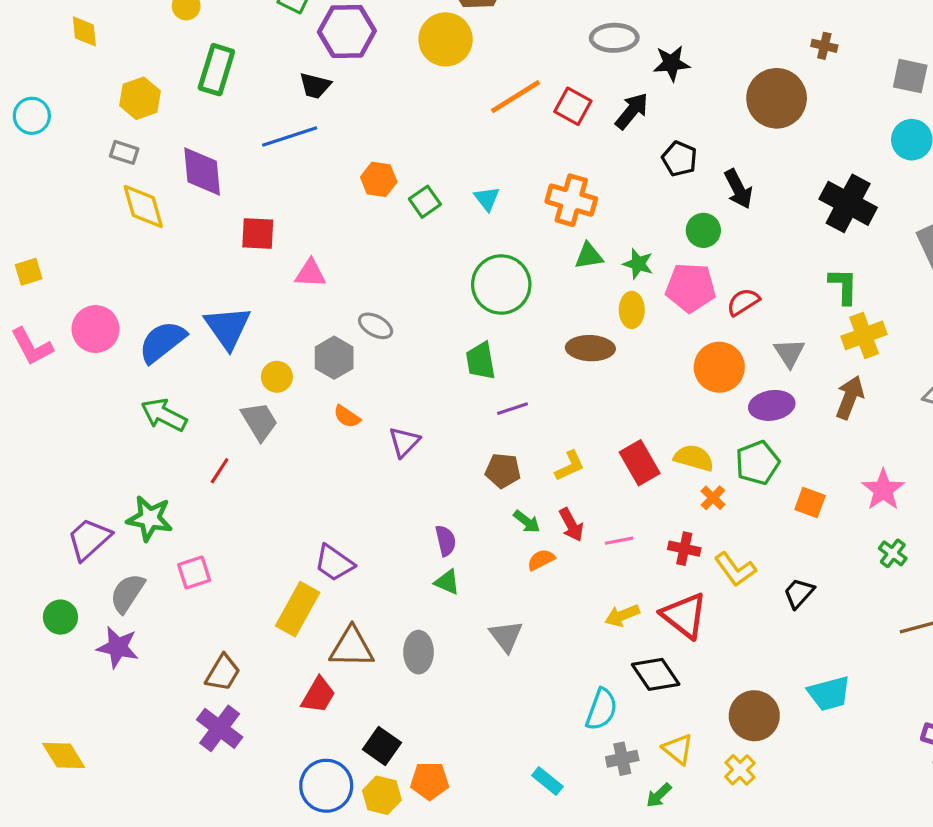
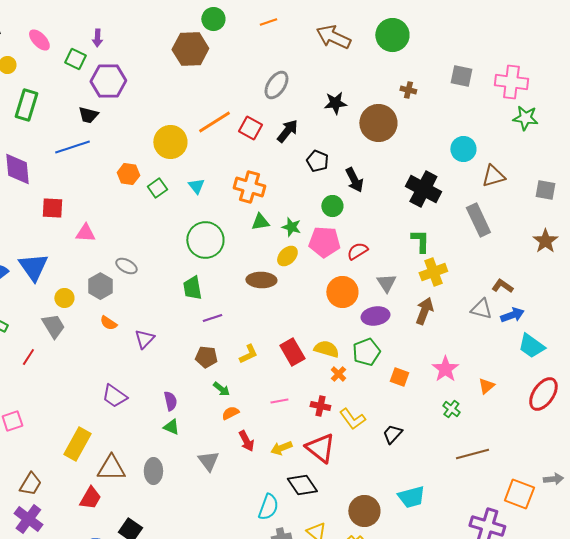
gray ellipse: (614, 38) -> (276, 85), turned -56
yellow circle: (446, 39) -> (170, 142), moved
black star: (672, 63) -> (335, 103), moved
gray square: (910, 76) -> (461, 76), moved
yellow ellipse: (632, 310) -> (287, 256), turned 45
red arrow: (571, 525) -> (246, 441), moved
purple trapezoid: (334, 563) -> (114, 396), moved

